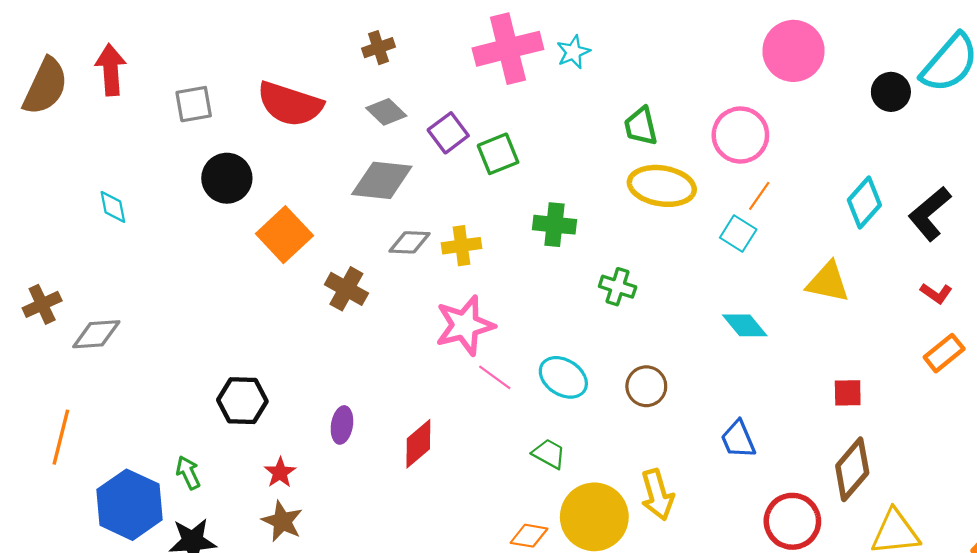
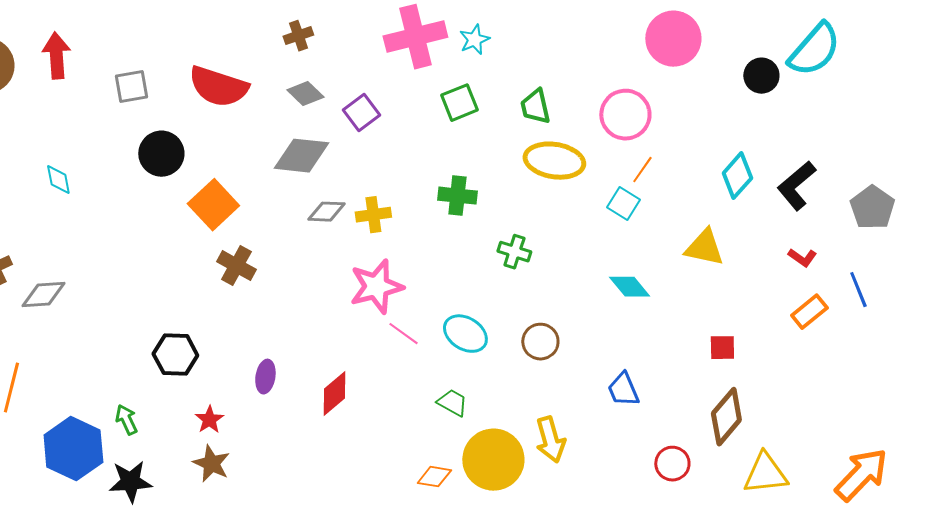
green square: (498, 154) -> (459, 103), moved
brown cross: (346, 289) -> (236, 266), moved
red circle: (792, 521) -> (672, 464), size x0.7

